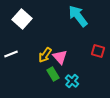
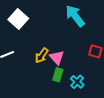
green rectangle: (53, 74) -> (58, 75), moved, turned 48
cyan cross: (72, 81) -> (77, 82), moved

